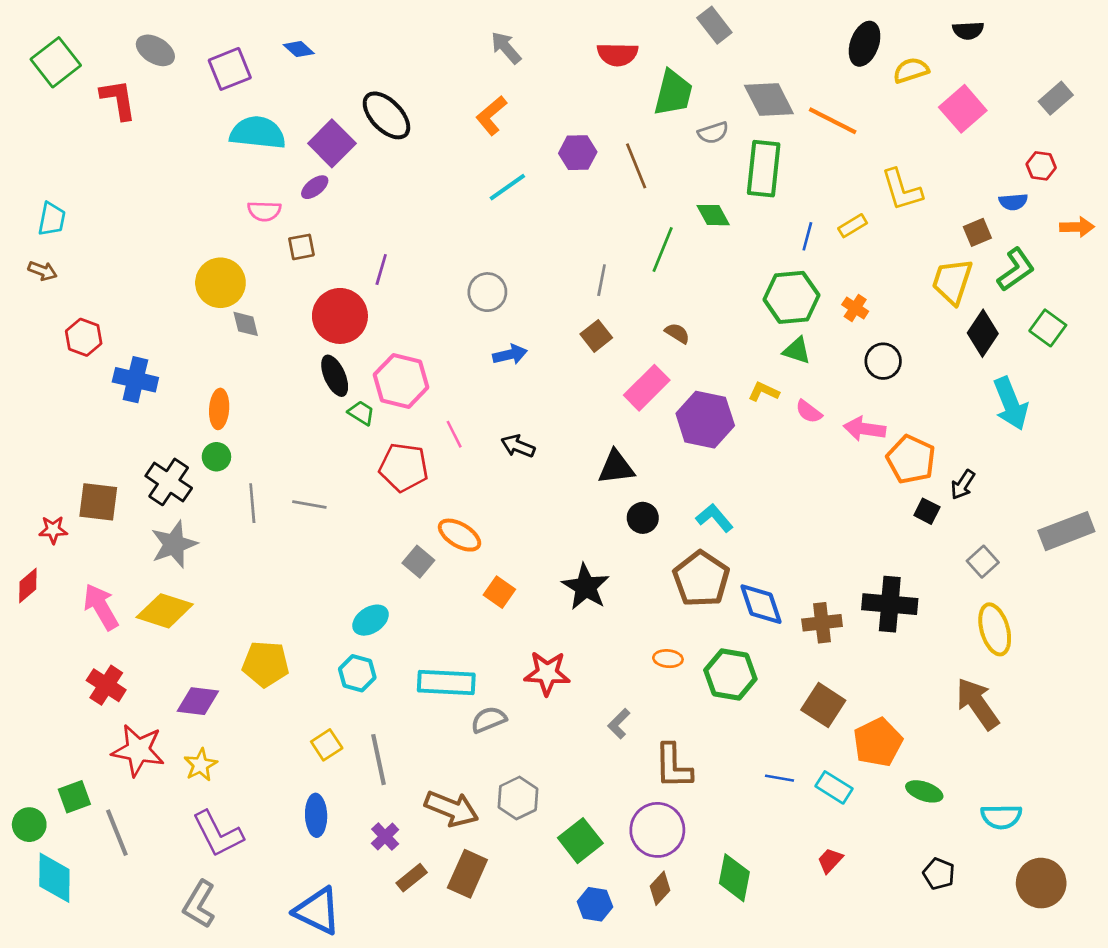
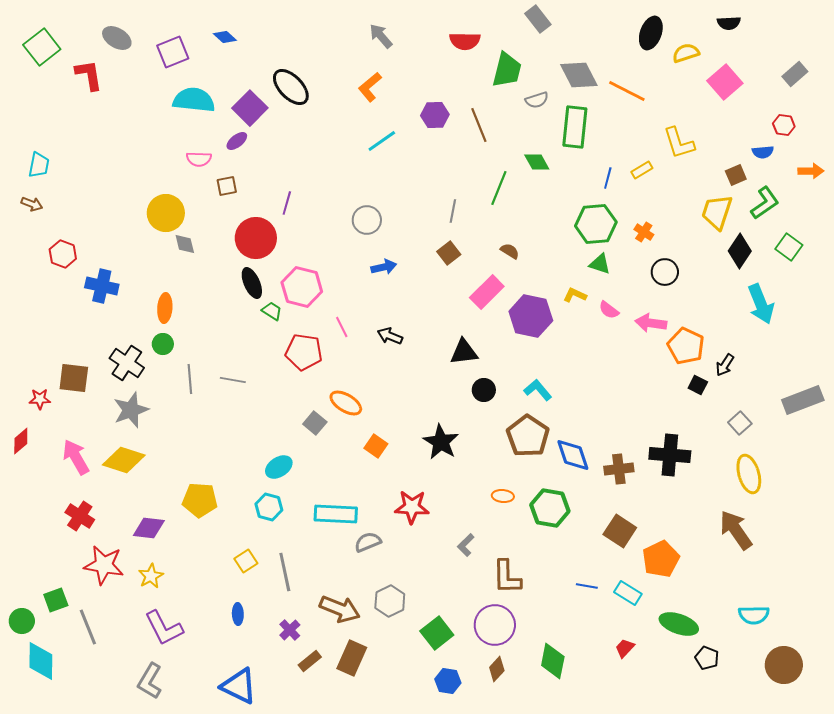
green ellipse: (924, 791) -> (679, 624), moved, size x1.4
blue ellipse: (316, 815) -> (238, 614), size x0.7

